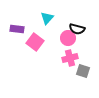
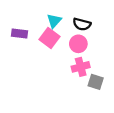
black semicircle: (77, 29) -> (82, 24), moved
pink square: (35, 42) -> (50, 38), moved

